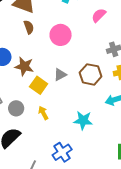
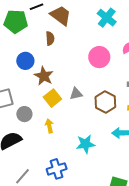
brown semicircle: (29, 27) -> (50, 38), moved
pink circle: (61, 35) -> (99, 57), moved
cyan star: (83, 120) -> (85, 144), turned -30

